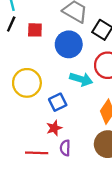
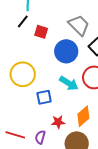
red star: (54, 128) -> (58, 122), moved

